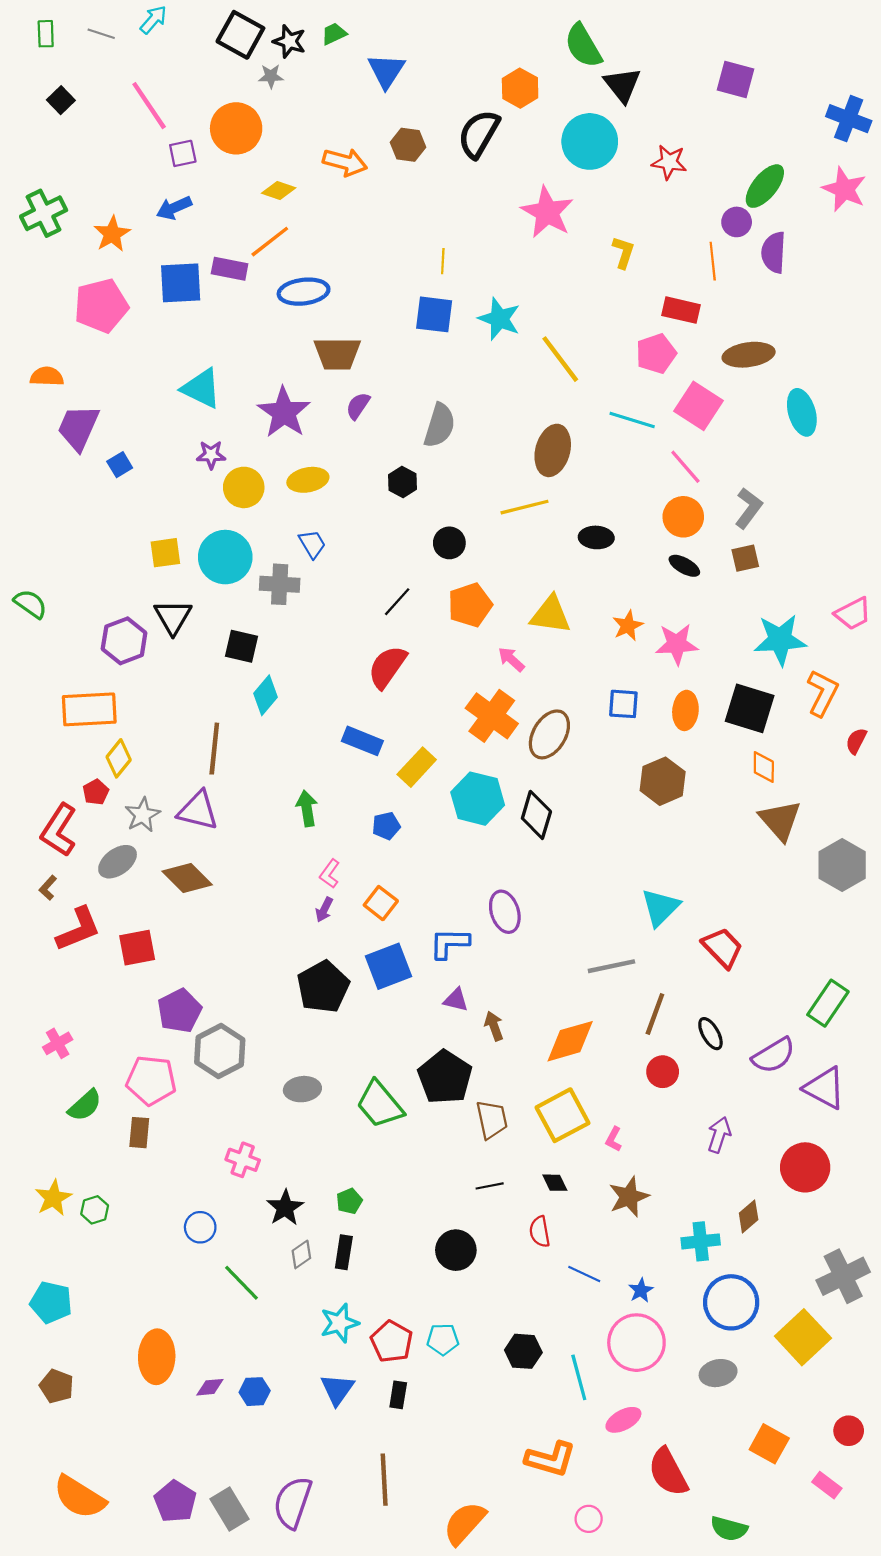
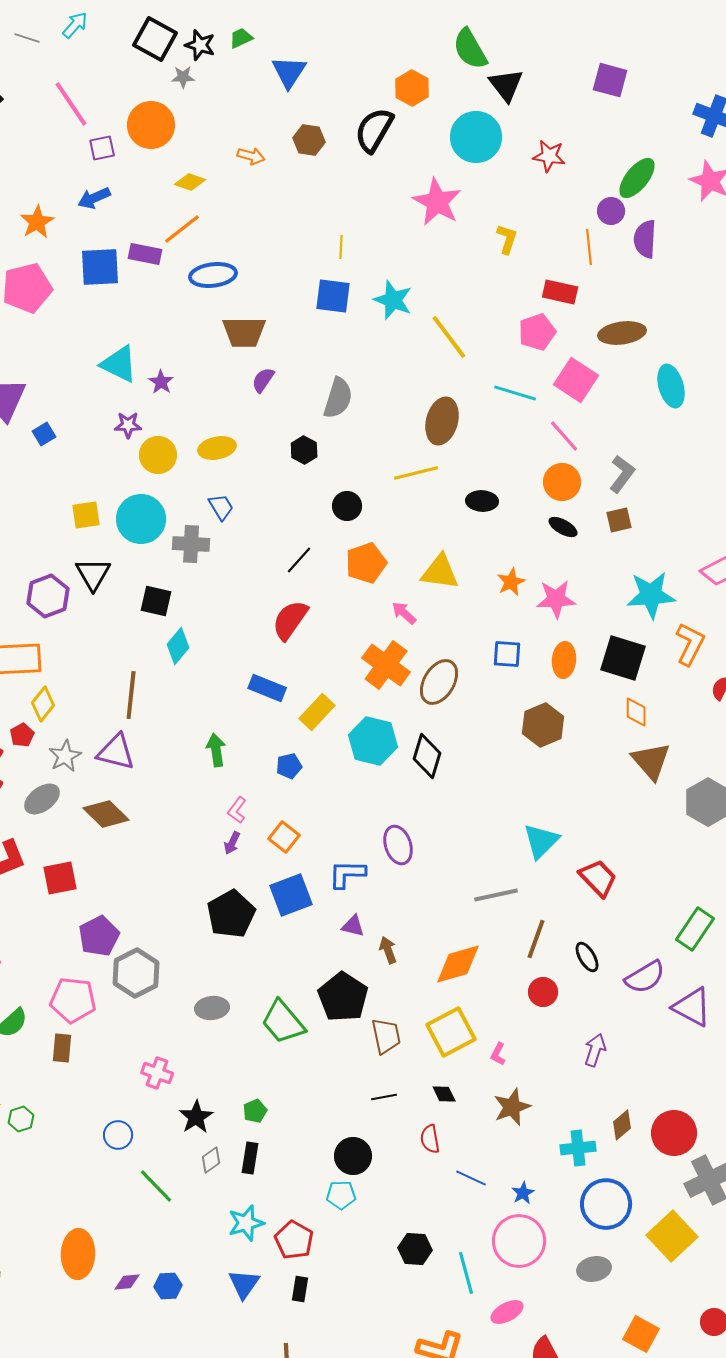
orange arrow: (345, 162) -> (251, 156), size x0.7
purple star: (284, 412) -> (161, 382), moved, size x0.5
red circle: (805, 1167) -> (674, 1133), moved
cyan pentagon: (443, 1339) -> (341, 1195), moved

